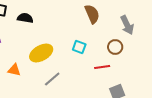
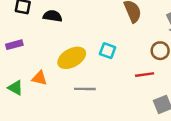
cyan square: (79, 47) -> (108, 51), moved
gray line: (52, 79) -> (85, 89), turned 42

